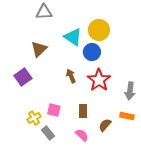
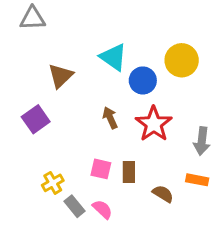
gray triangle: (44, 12) -> (33, 18), moved
yellow circle: (99, 30) -> (182, 60), moved
pink square: (54, 110) -> (101, 169), moved
brown semicircle: (105, 125) -> (163, 194), turned 80
pink semicircle: (82, 135) -> (102, 209), moved

